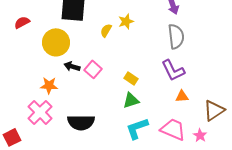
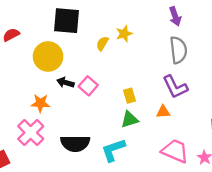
yellow rectangle: (131, 78) -> (130, 96), turned 40
orange triangle: (182, 96) -> (163, 112), moved
cyan L-shape: (137, 128) -> (113, 150), moved

